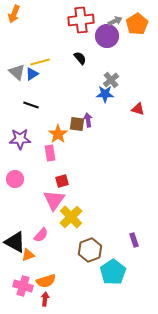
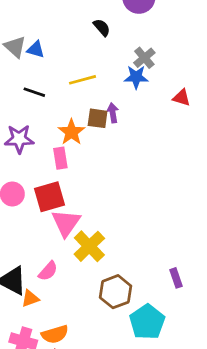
yellow line: (40, 62) -> (82, 80), moved
blue triangle: (32, 74) -> (36, 50), turned 48
red square: (62, 181) -> (49, 197), moved, size x1.6

